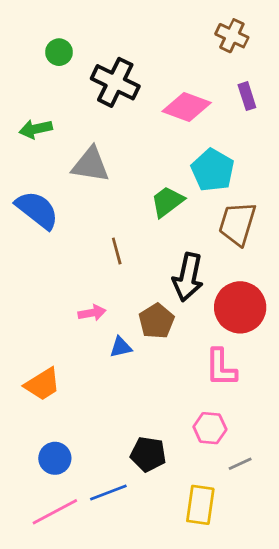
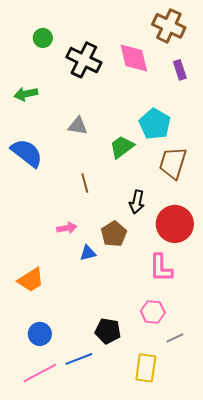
brown cross: (232, 36) -> (169, 26), size x1.4
pink diamond: (187, 107) -> (134, 58), moved, turned 56
gray triangle: (91, 165) -> (78, 126), moved, size x0.7
black arrow: (188, 277) -> (137, 202), size x0.7

